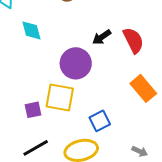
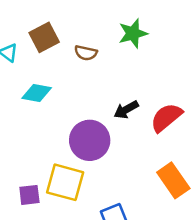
cyan diamond: (31, 30) -> (37, 93), turned -70
red semicircle: (133, 40) -> (166, 117), turned -108

